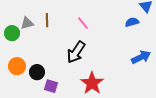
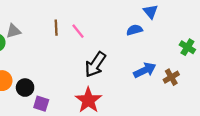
brown line: (47, 20) -> (56, 28), moved
black arrow: (76, 52) -> (95, 64), moved

